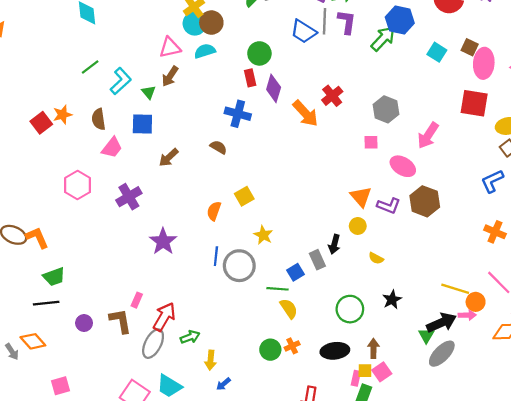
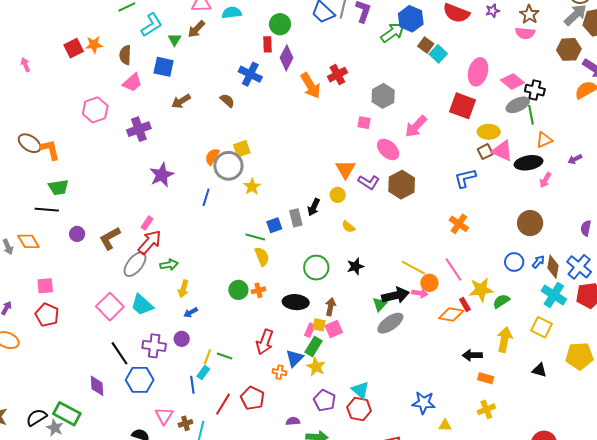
brown square: (470, 47) -> (426, 45), moved
gray circle: (239, 266) -> (228, 166), moved
pink rectangle: (137, 300) -> (147, 223), moved
brown L-shape: (120, 321) -> (110, 238), turned -120

